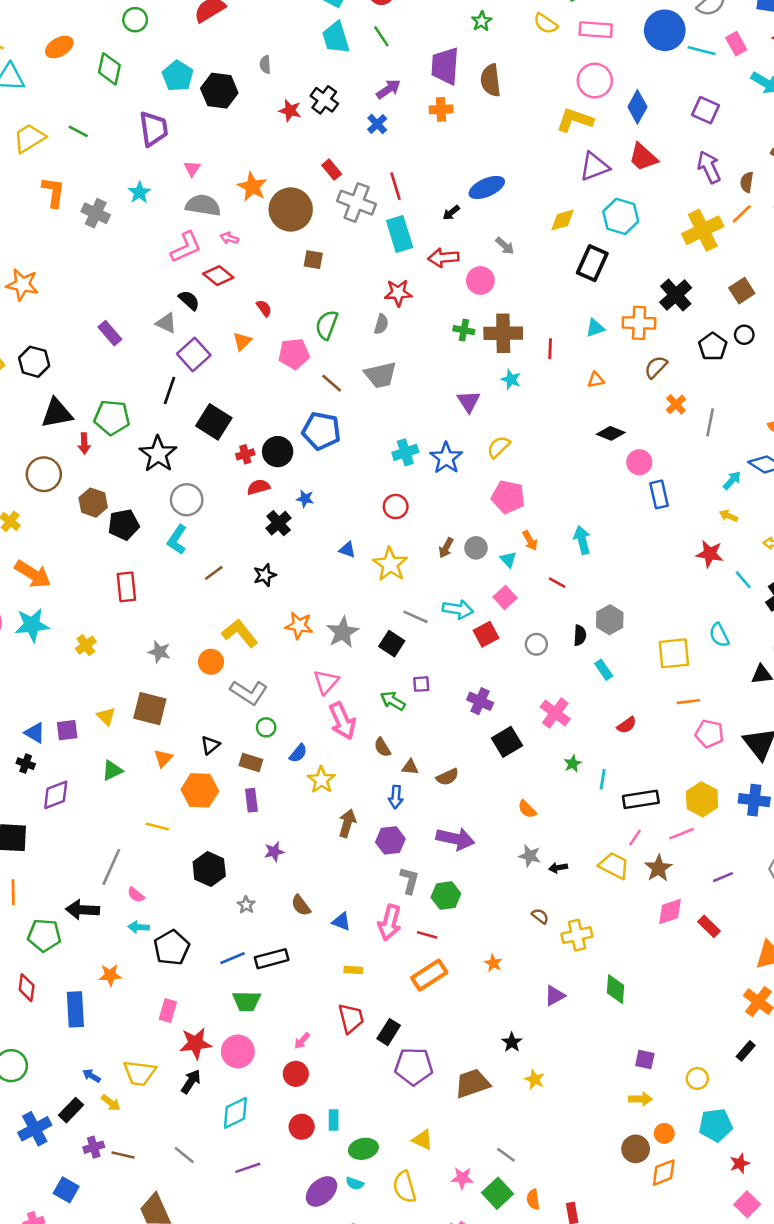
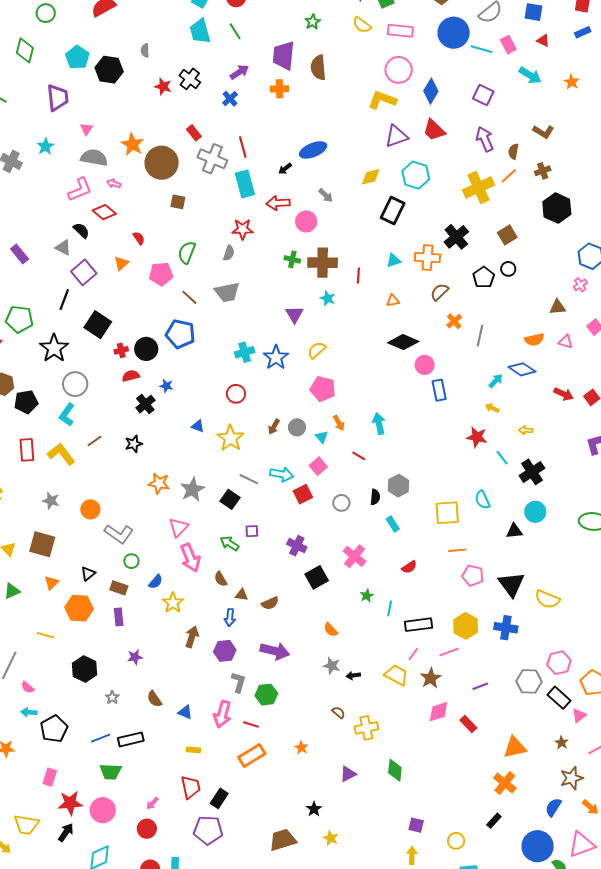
black diamond: (611, 433) -> (403, 342), size x1.4
yellow L-shape: (240, 633) -> (61, 454), moved
purple pentagon: (414, 1066) -> (208, 830), moved
yellow arrow: (640, 1099) -> (412, 855), turned -90

